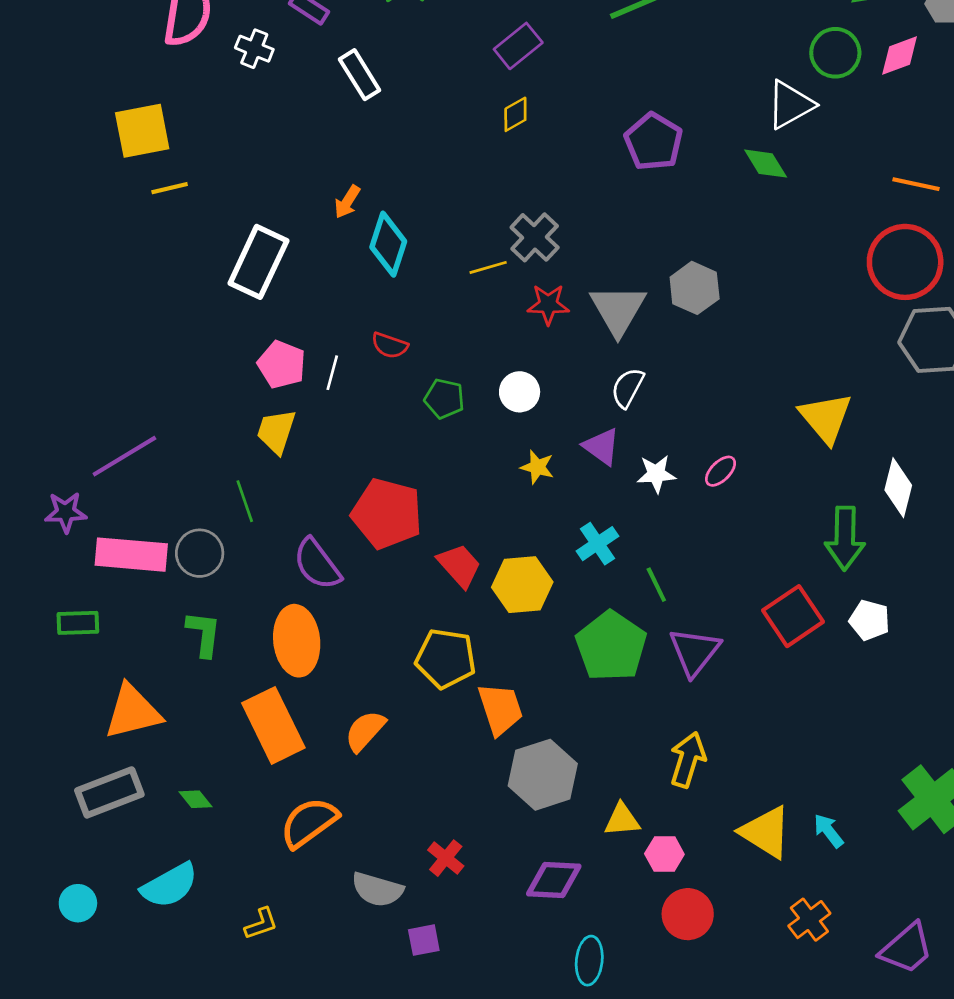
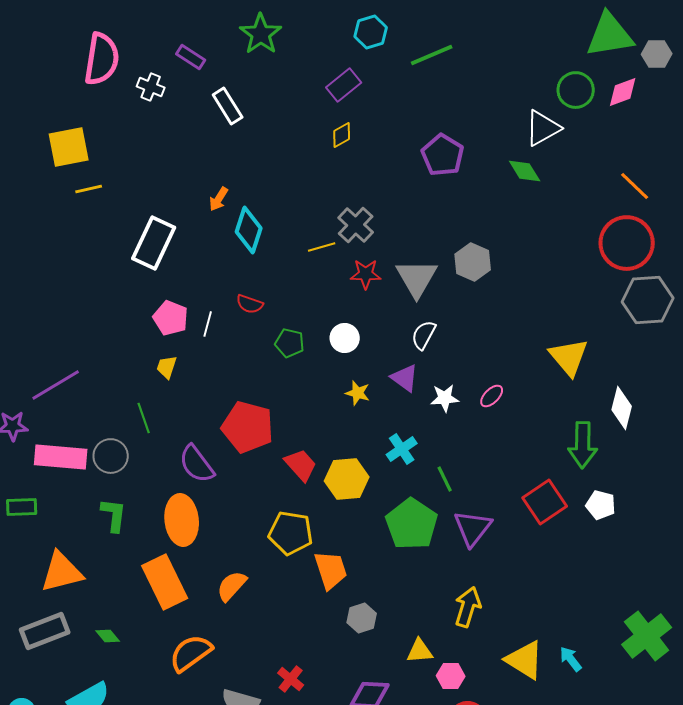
orange line: (916, 184) -> (635, 186), turned 32
yellow trapezoid: (276, 431) -> (167, 367), size x0.7
gray hexagon: (543, 775) -> (362, 618), size x0.6

